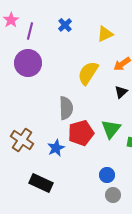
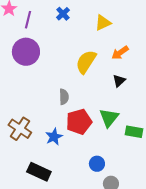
gray semicircle: (66, 108) -> (64, 97), size x0.7
blue circle: (107, 175) -> (97, 164), moved

